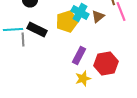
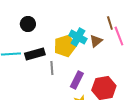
black rectangle: (37, 30) -> (35, 54), turned -42
gray line: (23, 40) -> (52, 68), moved

